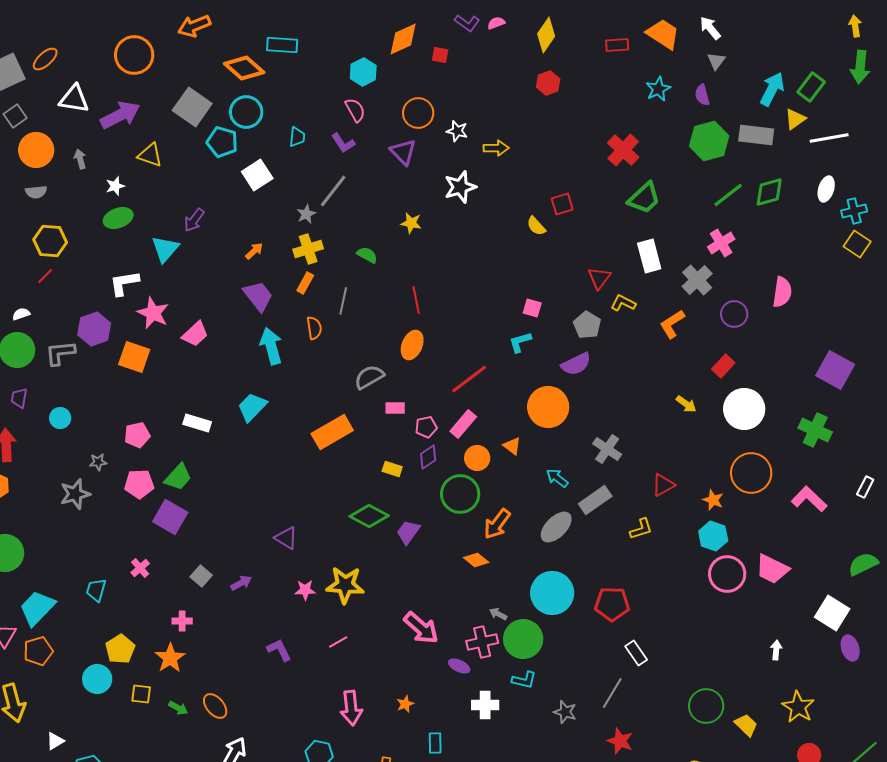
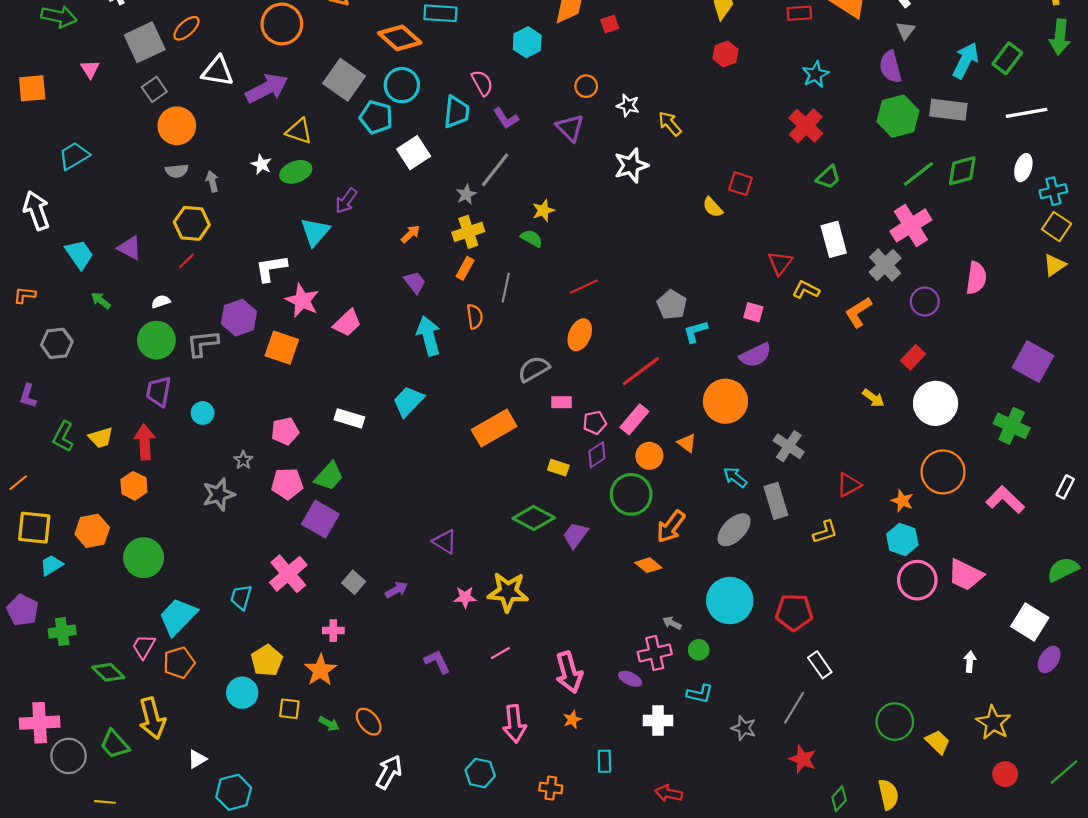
red square: (440, 55) -> (610, 24), turned -30
cyan star: (658, 89) -> (815, 74), moved
purple semicircle: (702, 95) -> (891, 67), size x1.4
pink semicircle: (355, 110) -> (482, 83), moved
orange circle: (418, 113) -> (586, 86), size x0.7
yellow triangle: (795, 119) -> (1054, 265), moved
cyan trapezoid: (297, 137) -> (457, 112), size x1.5
yellow arrow: (496, 148) -> (670, 124), turned -130
gray arrow: (80, 159) -> (212, 182), moved
white star: (115, 186) -> (261, 164), turned -30
green trapezoid: (644, 198) -> (828, 177), size x0.7
red square: (562, 204) -> (740, 184), turned 35
green ellipse: (118, 218) -> (296, 172), moved
yellow star: (411, 223) -> (543, 210), moved, turned -30
pink cross: (721, 243) -> (911, 225), size x1.4
purple trapezoid: (258, 296) -> (415, 282), size x0.7
red line: (416, 300) -> (584, 287), turned 76
pink square: (532, 308) -> (753, 312), moved
gray pentagon: (587, 325) -> (672, 305), moved
purple trapezoid: (19, 398) -> (159, 392), size x1.4
gray star: (98, 462) -> (243, 460), turned -30
gray rectangle: (595, 500) -> (776, 501), turned -72
pink cross: (140, 568) -> (288, 574), size x1.8
pink arrow: (421, 628) -> (569, 672), moved, turned 33
green circle: (523, 639) -> (699, 650), size x0.5
purple ellipse: (850, 648) -> (1049, 659), turned 50

